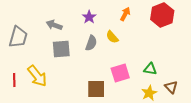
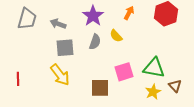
purple star: (89, 17) -> (93, 16), size x1.5
gray trapezoid: (18, 37) -> (27, 19), moved
green triangle: (150, 69) -> (154, 68), size x1.6
yellow arrow: (37, 76) -> (60, 75), moved

